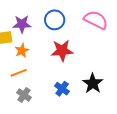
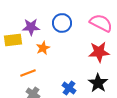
orange star: (22, 51) -> (43, 48), moved
red star: (62, 51) -> (99, 52), moved

